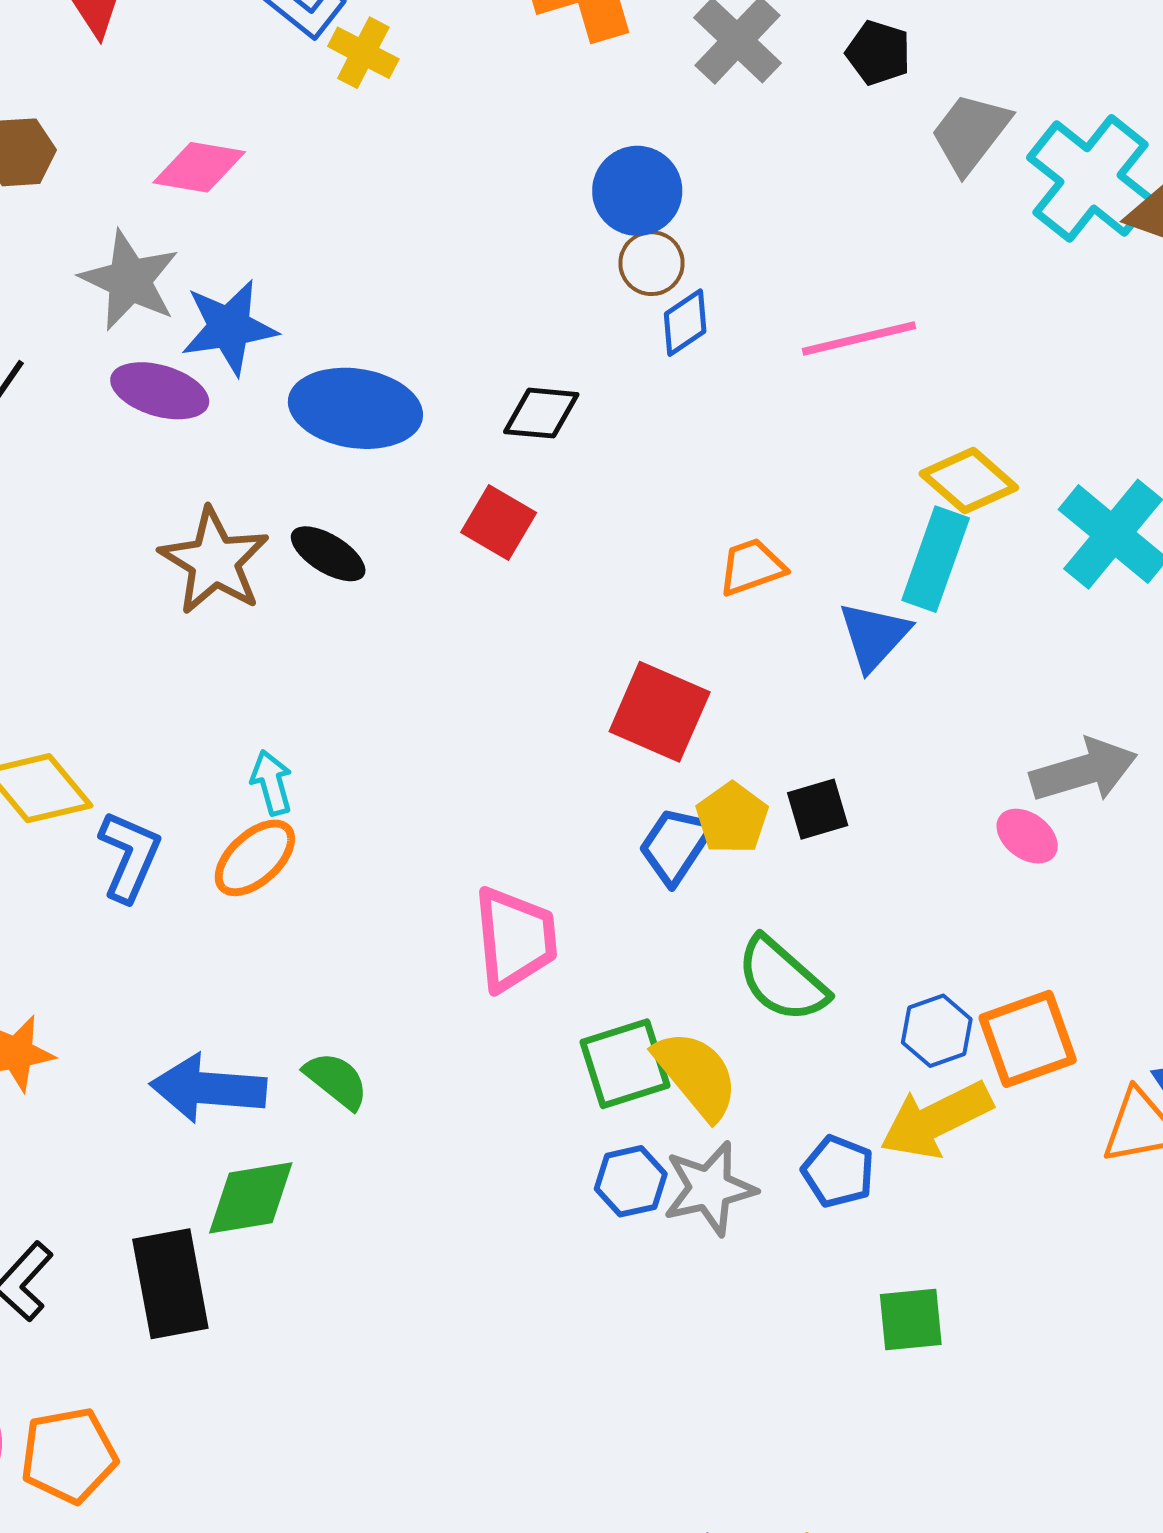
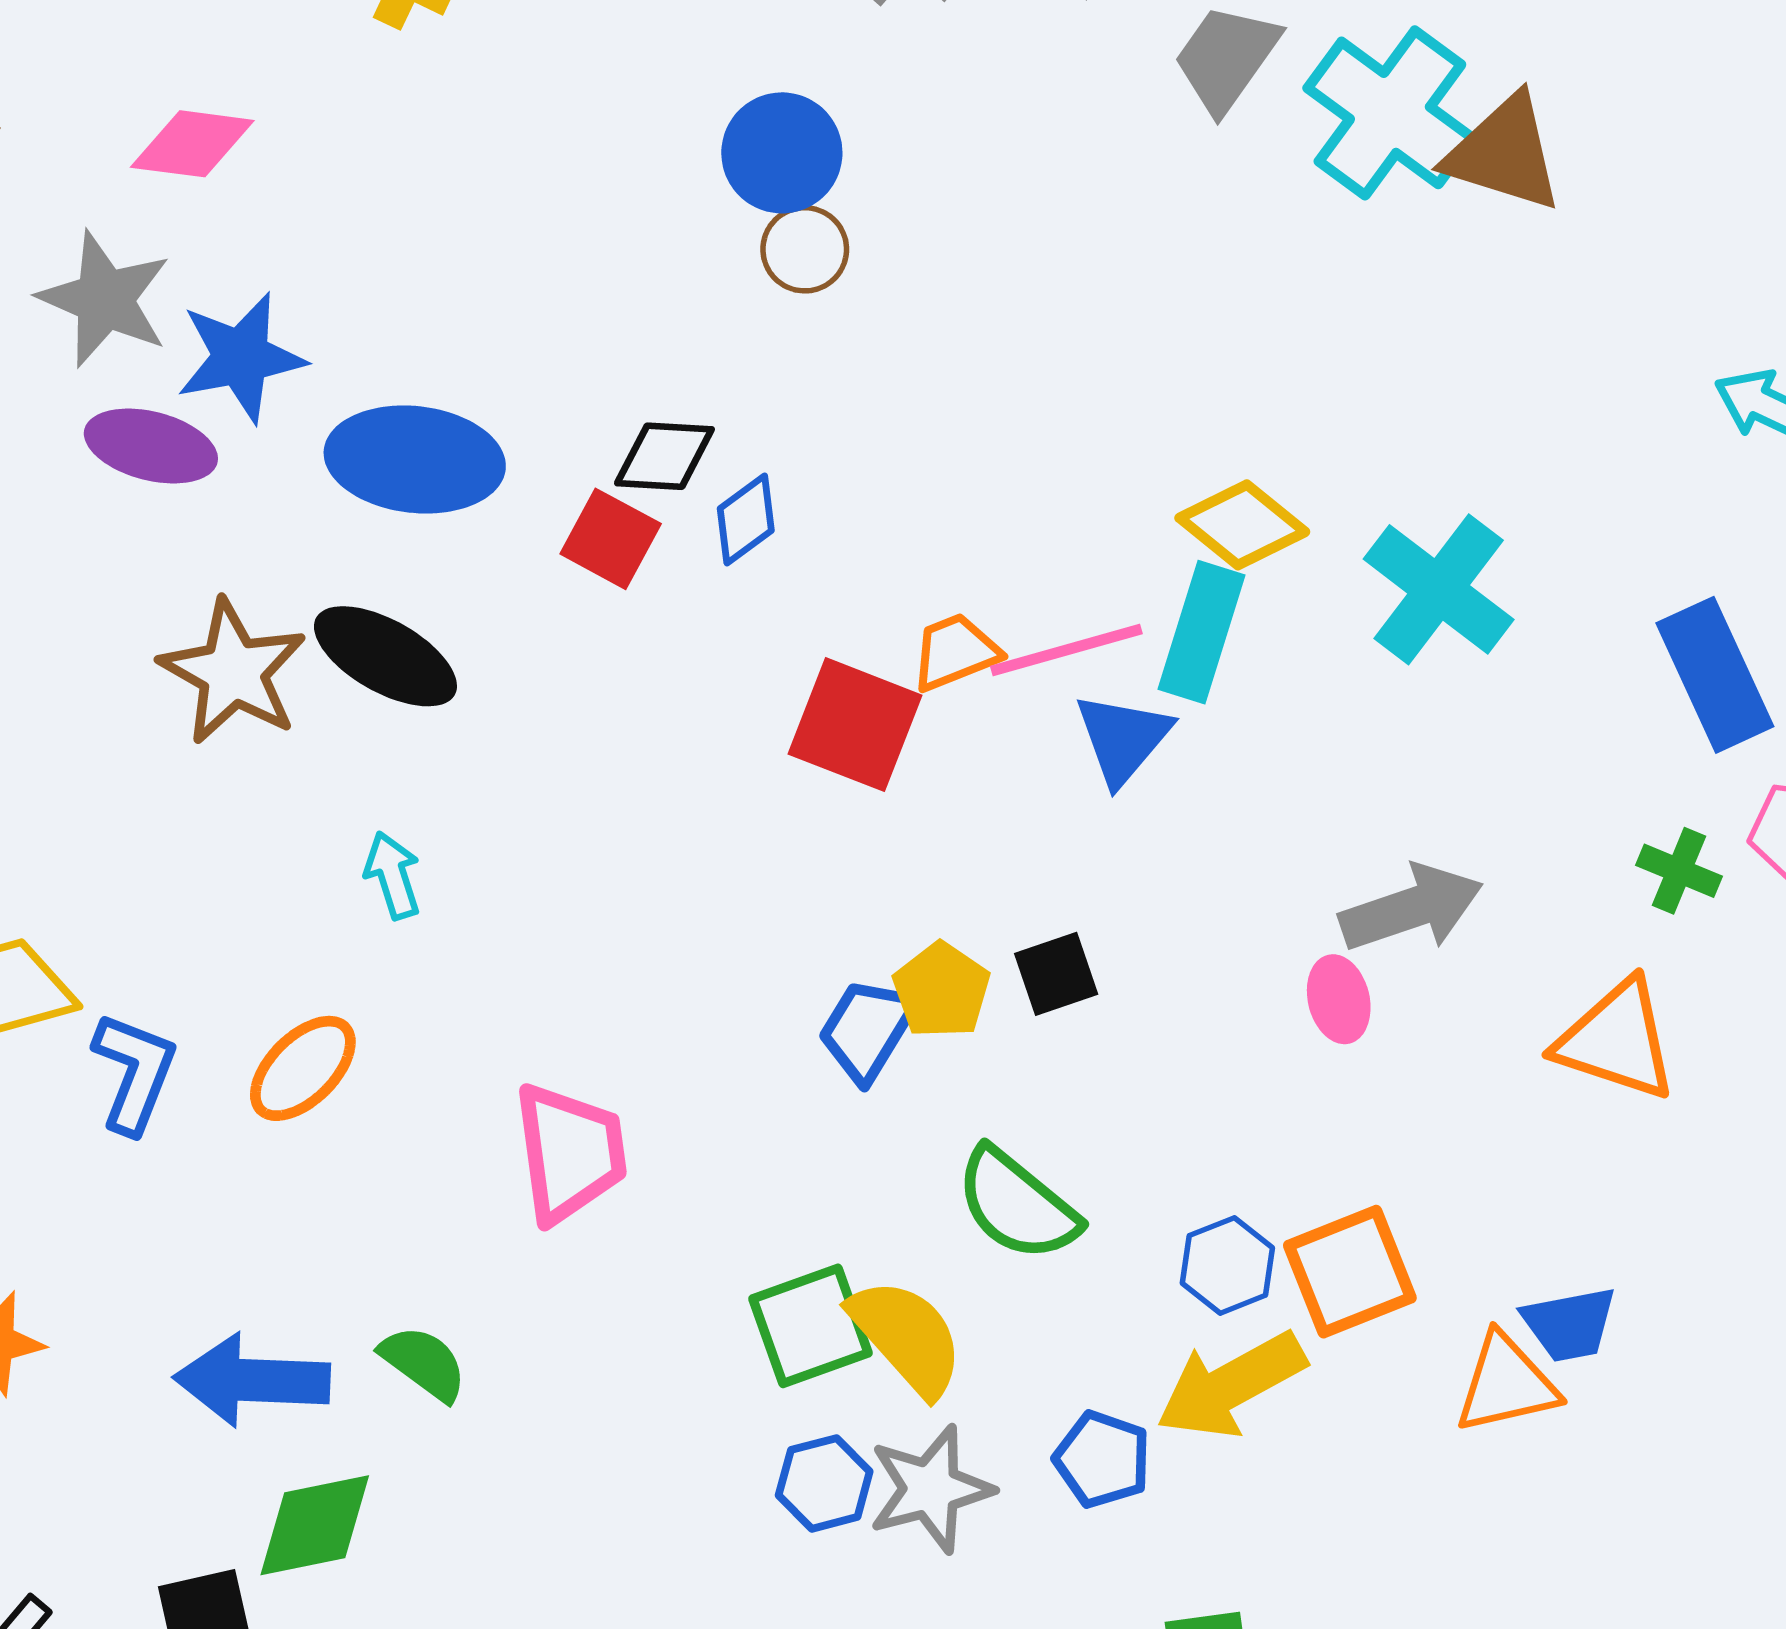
blue diamond: (685, 323) -> (746, 520), moved
pink line: (859, 338) -> (1066, 650), moved
red square: (499, 523) -> (611, 539), moved
black ellipse: (328, 554) -> (385, 656), size x1.4
red square: (660, 712) -> (855, 725), moved
cyan arrow: (272, 783) -> (393, 875), moved
pink ellipse: (1027, 836) -> (1339, 999), turned 42
pink trapezoid: (515, 939) -> (570, 1153), moved

